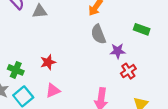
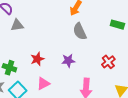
gray triangle: (40, 11) -> (17, 25), moved
purple star: (118, 51) -> (68, 61), moved

